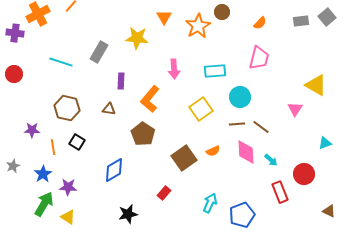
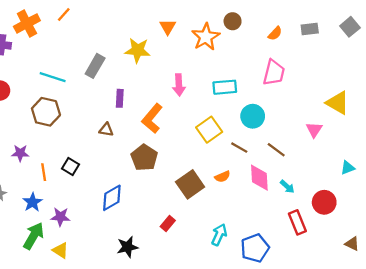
gray rectangle: (301, 21) -> (310, 29), moved
brown hexagon: (67, 108) -> (46, 112), moved
brown line: (237, 124) -> (239, 148), moved, turned 35

